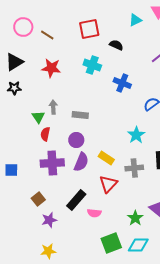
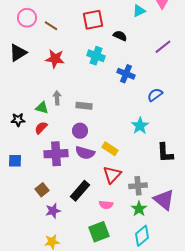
black star: (14, 88) -> (18, 120), moved
green triangle: (38, 117) -> (42, 108), turned -40
red semicircle: (45, 134) -> (41, 128), moved, turned 32
purple semicircle: (81, 162) -> (85, 153), turned 84
gray cross: (134, 168) -> (138, 186), moved
pink semicircle: (94, 213) -> (106, 205), moved
green square: (111, 243) -> (99, 232), moved
cyan diamond: (138, 245) -> (142, 236), turned -40

